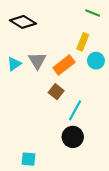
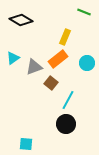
yellow rectangle: (83, 42) -> (65, 37), moved
gray triangle: (37, 61) -> (34, 67), moved, turned 42
cyan circle: (96, 61) -> (87, 63), moved

